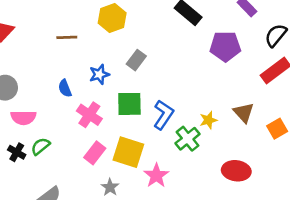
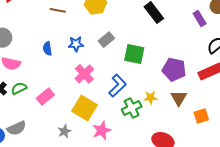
purple pentagon: (225, 46) -> (174, 69), moved
green square: (129, 104) -> (134, 54), moved
pink cross: (89, 115) -> (84, 74), moved
pink rectangle: (95, 153) -> (45, 97), moved

